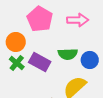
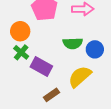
purple rectangle: (40, 62) -> (41, 67), moved

